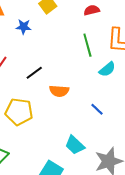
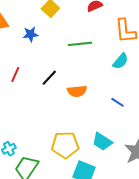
green line: (87, 45) -> (80, 44), moved, turned -70
yellow pentagon: (19, 112) -> (65, 145), moved

